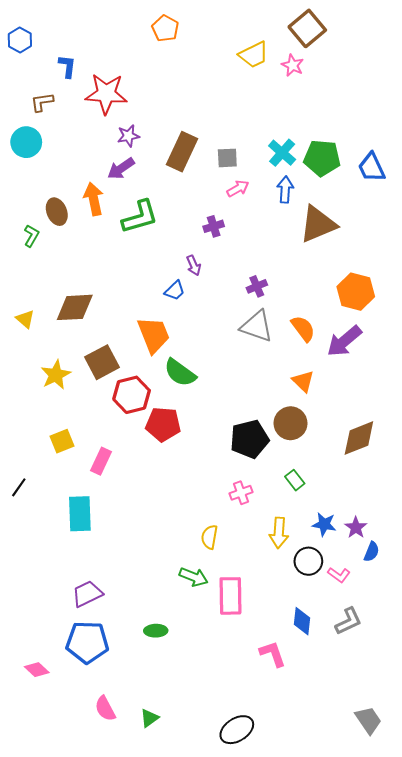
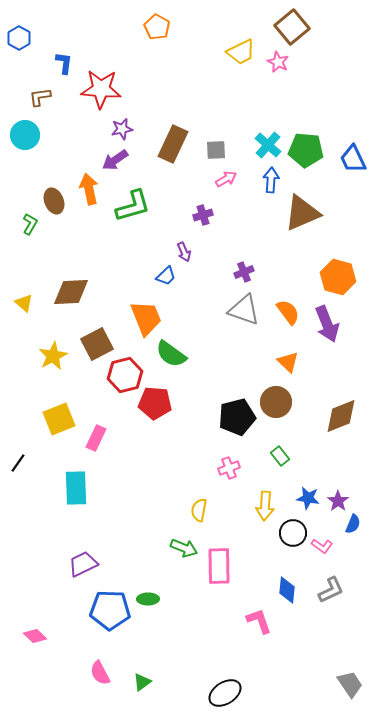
purple arrow: (344, 341) -> (327, 324), turned -72
yellow square: (62, 441) -> (59, 419), size x1.4
blue pentagon: (87, 642) -> (110, 610), moved

